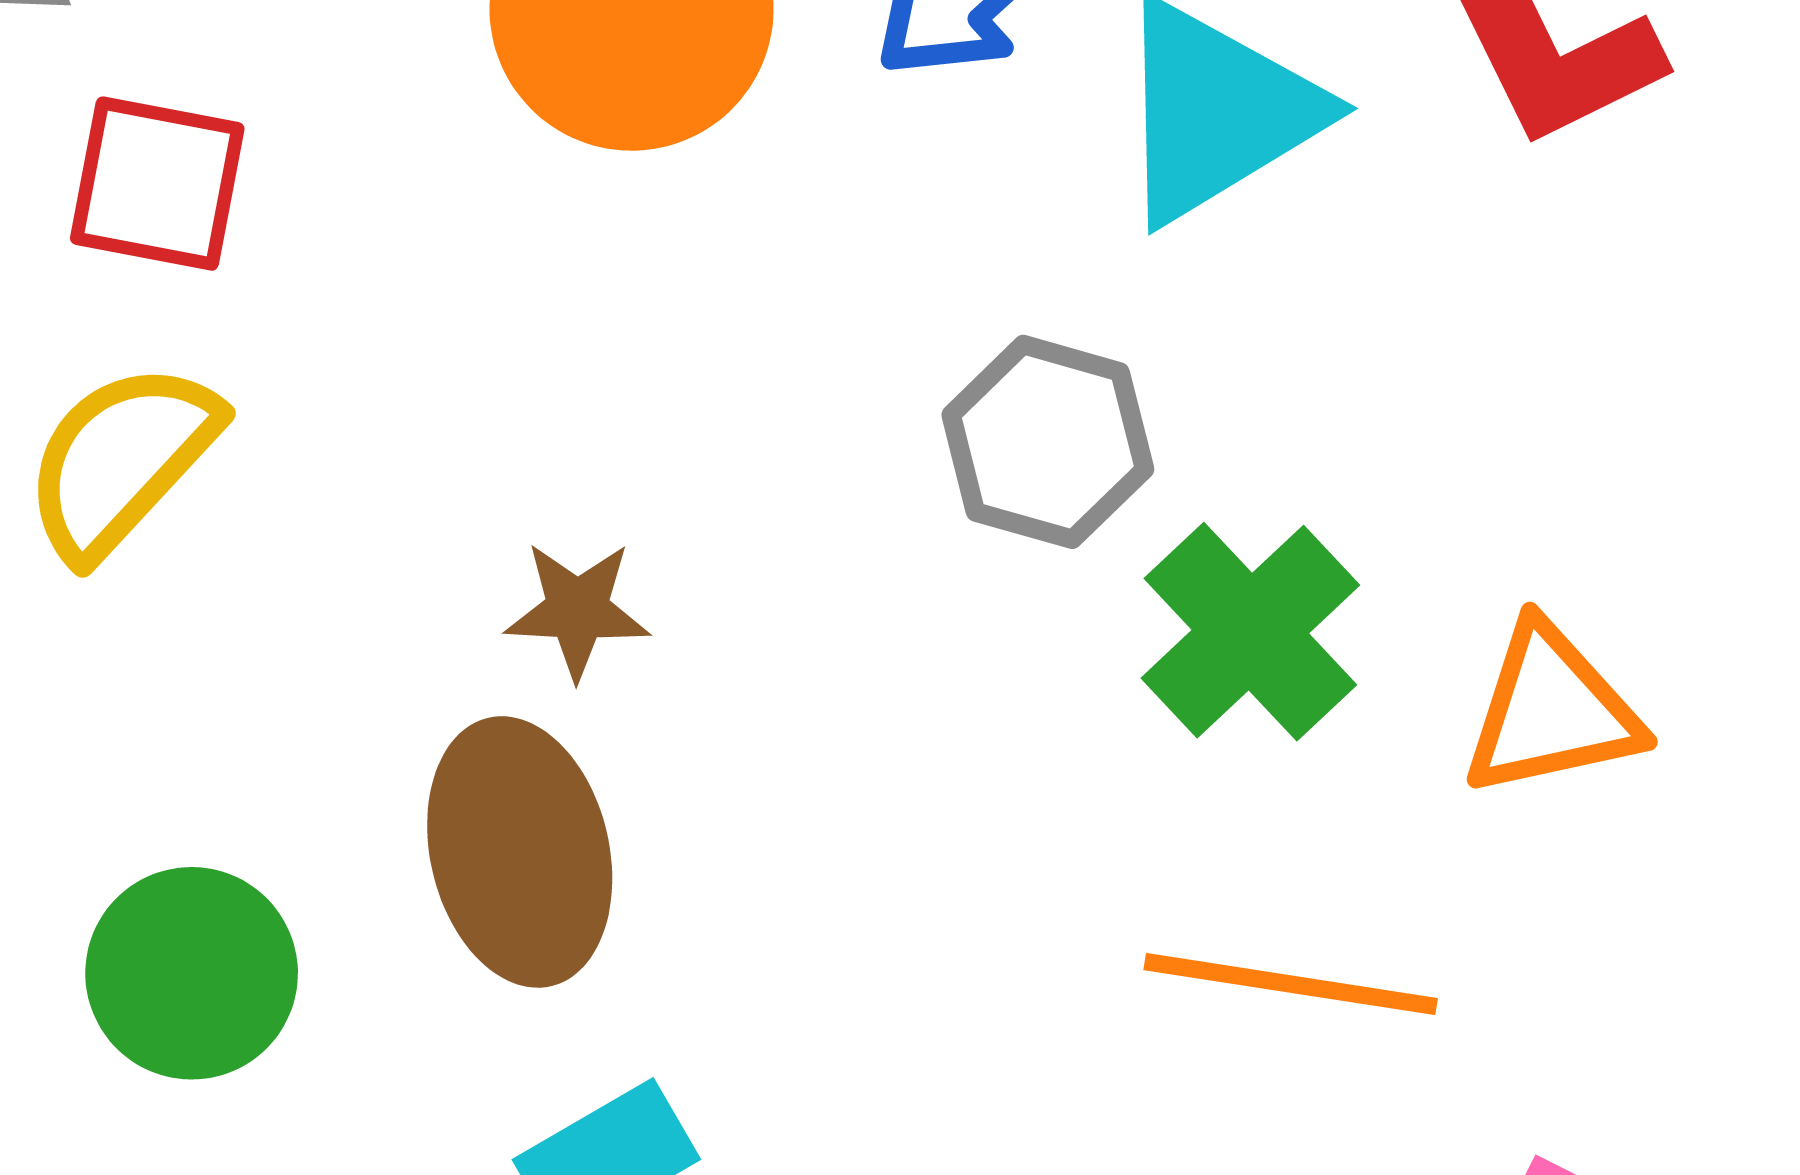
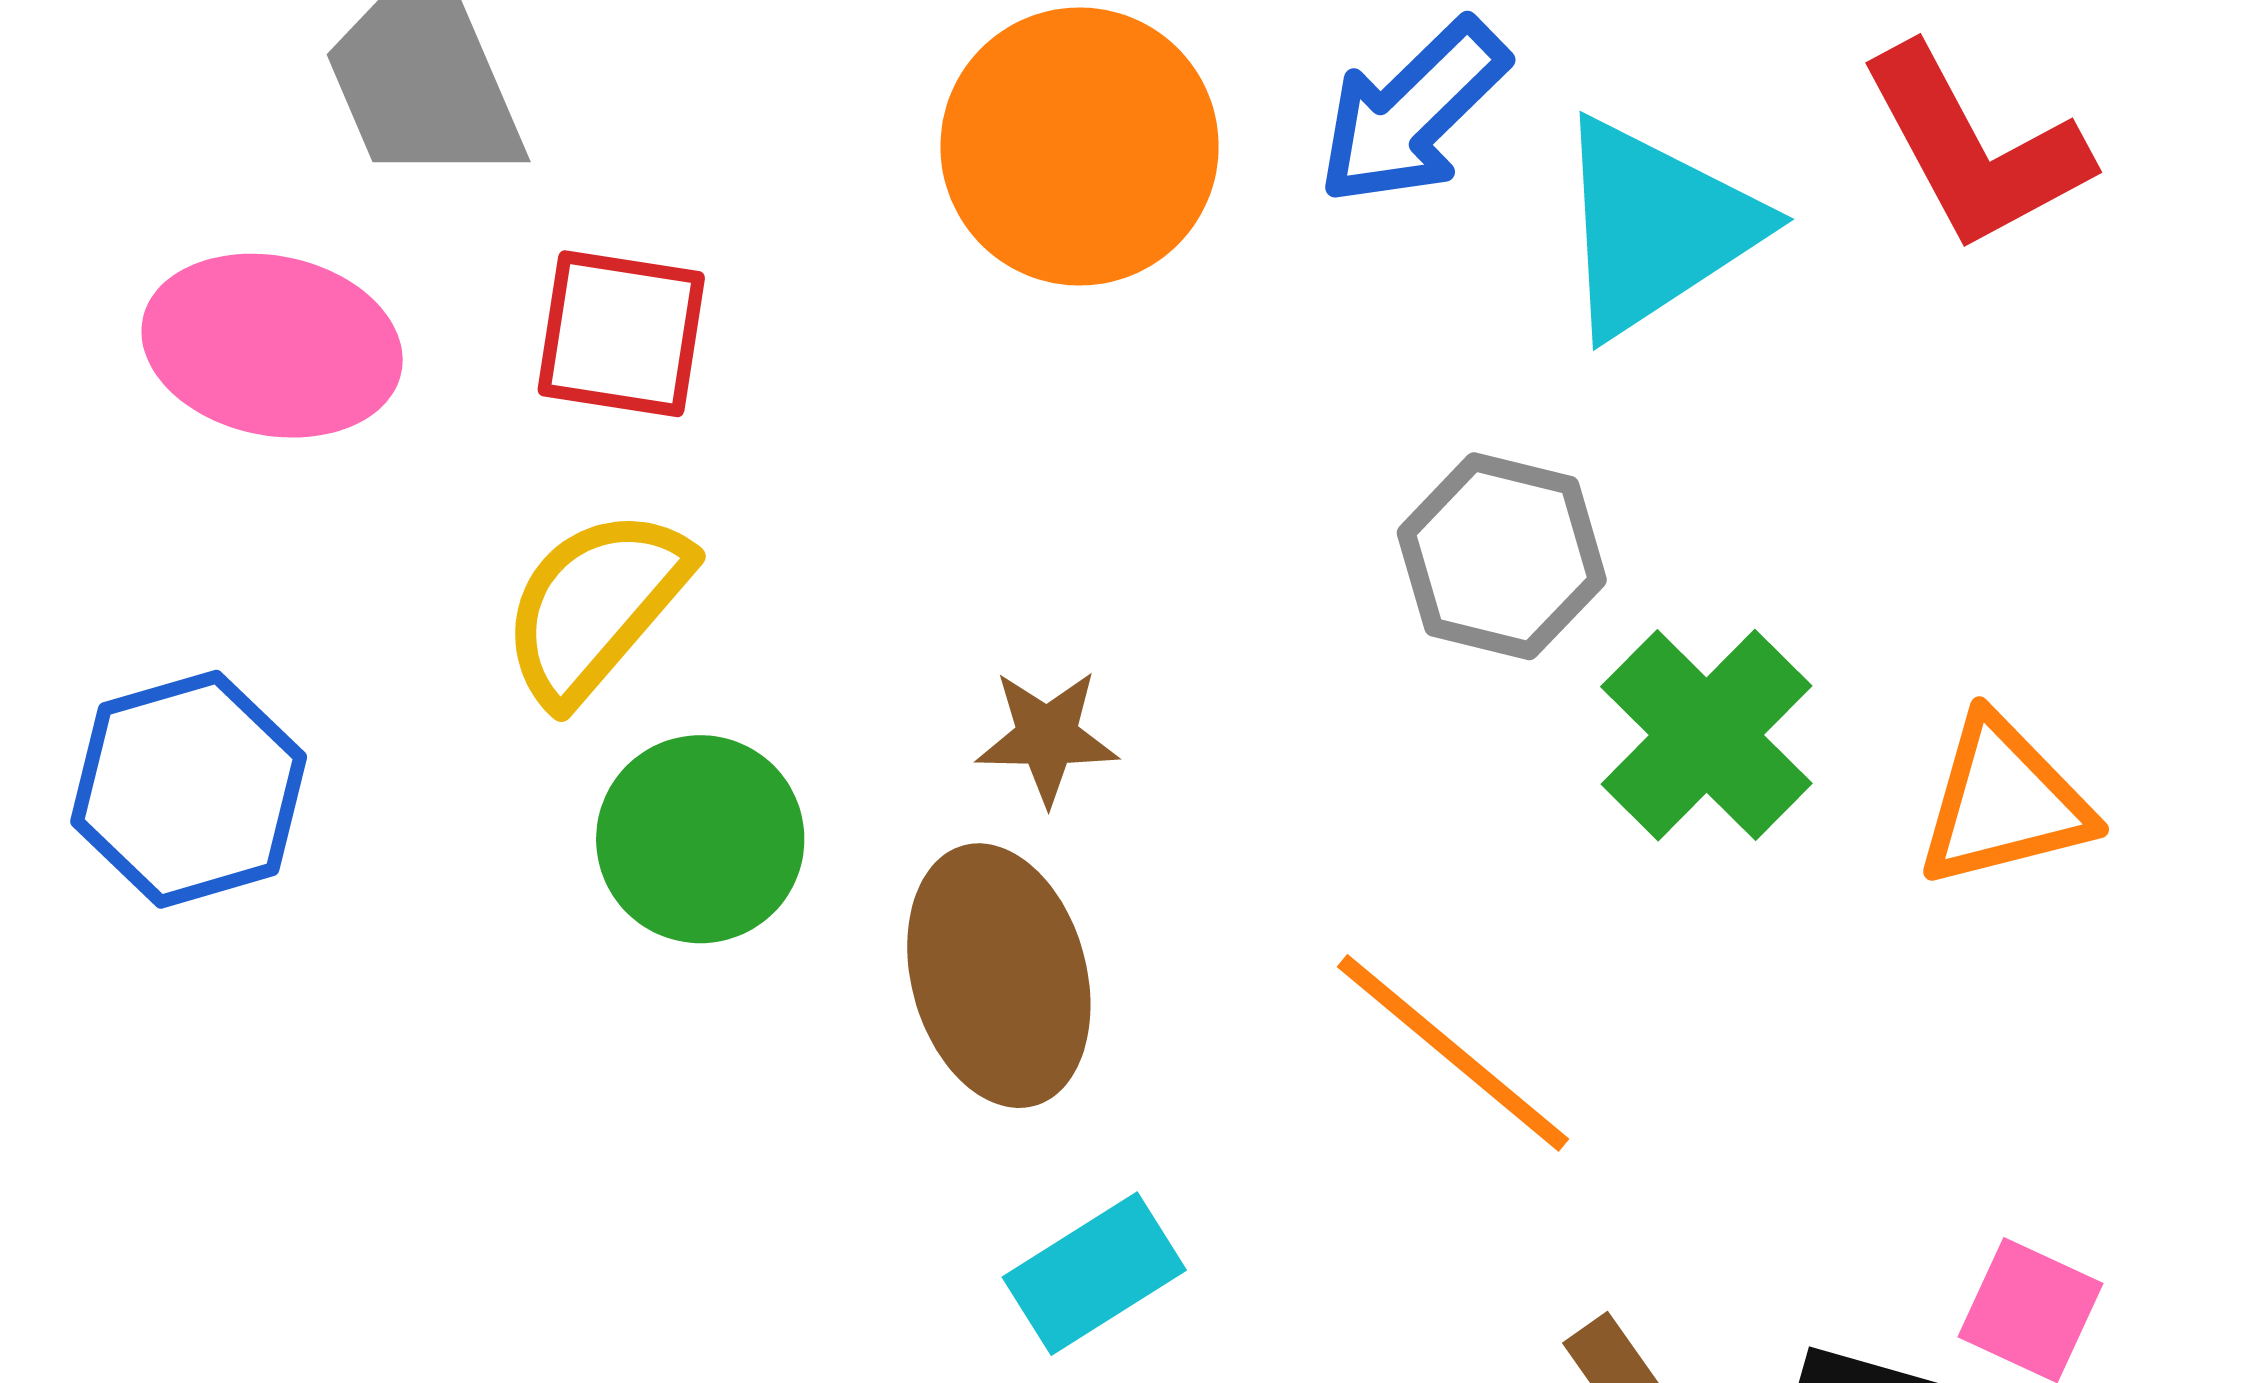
green circle: (192, 973) -> (700, 839), moved
orange line: (1291, 984) -> (1453, 1053), moved, turned 33

